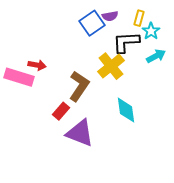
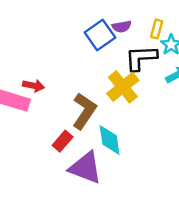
cyan diamond: (126, 110) -> (110, 140), moved

